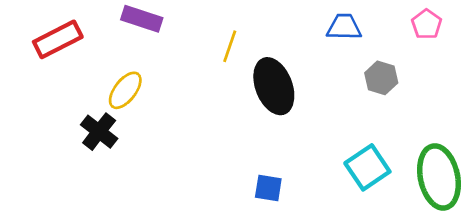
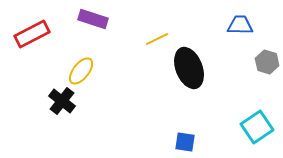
yellow line: (230, 46) -> (157, 39), turned 45

